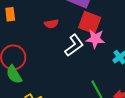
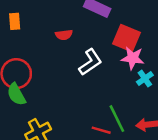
red square: (90, 23) -> (126, 38), moved
pink star: (95, 39) -> (133, 58), moved

